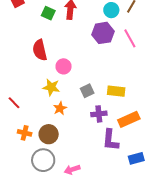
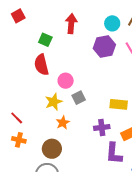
green square: (48, 13) -> (45, 40), moved
yellow star: (51, 87) -> (54, 102), turned -30
gray square: (87, 91) -> (79, 98), moved
orange cross: (25, 133) -> (19, 140), moved

